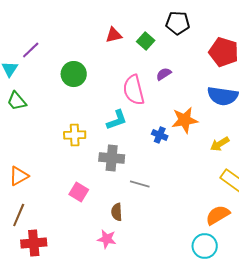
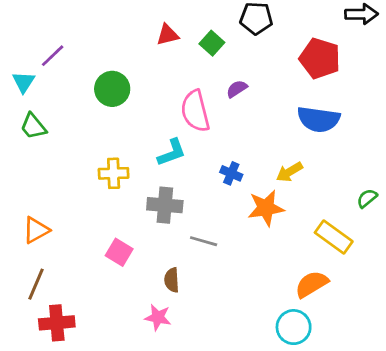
orange star: (185, 120) -> (266, 208), moved
yellow arrow: (220, 144) -> (289, 172), moved

